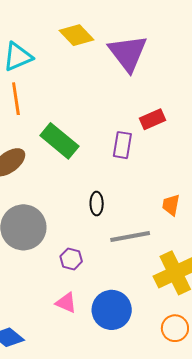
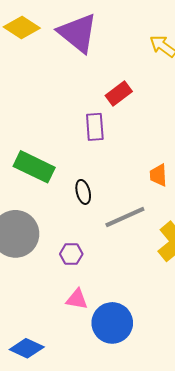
green rectangle: (59, 141) -> (34, 167), moved
blue circle: (112, 310) -> (112, 323), moved

